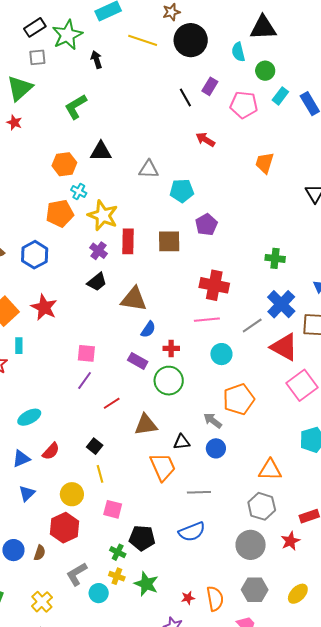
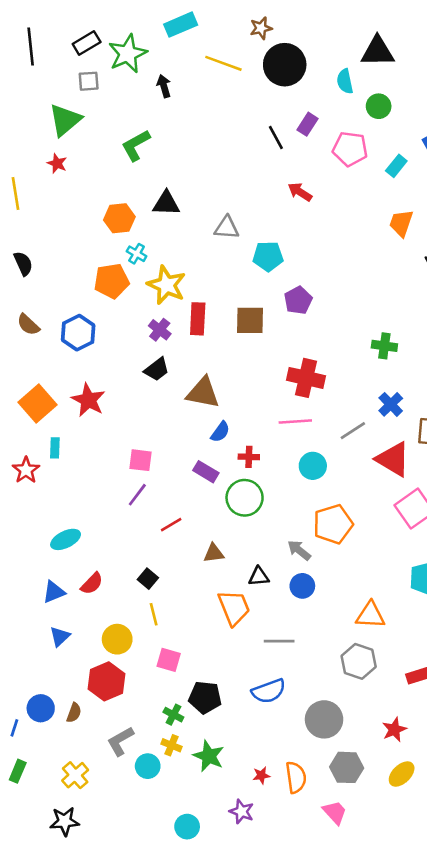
cyan rectangle: (280, 96) -> (396, 166), moved
orange trapezoid: (265, 163) -> (401, 223), moved
blue cross: (281, 304) -> (391, 404), size x0.7
brown triangle: (146, 425) -> (214, 553), size x0.7
red star: (290, 541) -> (394, 730), moved
gray circle: (251, 545) -> (324, 719), moved

